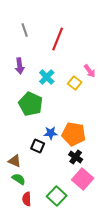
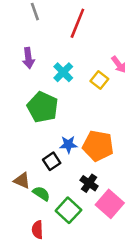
black square: (38, 146) -> (52, 161), turned 32
black cross: (76, 157) -> (89, 183), moved
green semicircle: (19, 179) -> (41, 194), moved
green square: (57, 196) -> (68, 210), moved

